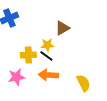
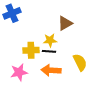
black line: (46, 56) -> (49, 51), turned -32
yellow semicircle: (83, 83) -> (80, 62), moved

